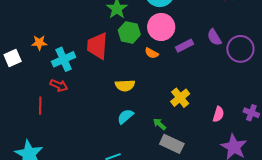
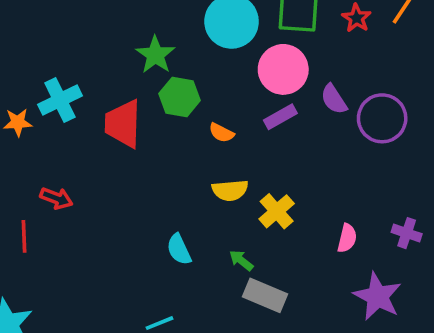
pink circle: (161, 27) -> (283, 69), moved
cyan cross: (64, 59) -> (60, 100), moved
yellow semicircle: (125, 86) -> (230, 190), moved
cyan semicircle: (125, 117) -> (179, 249), turned -72

